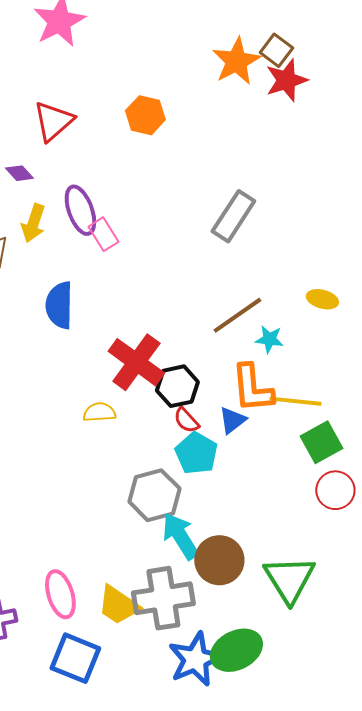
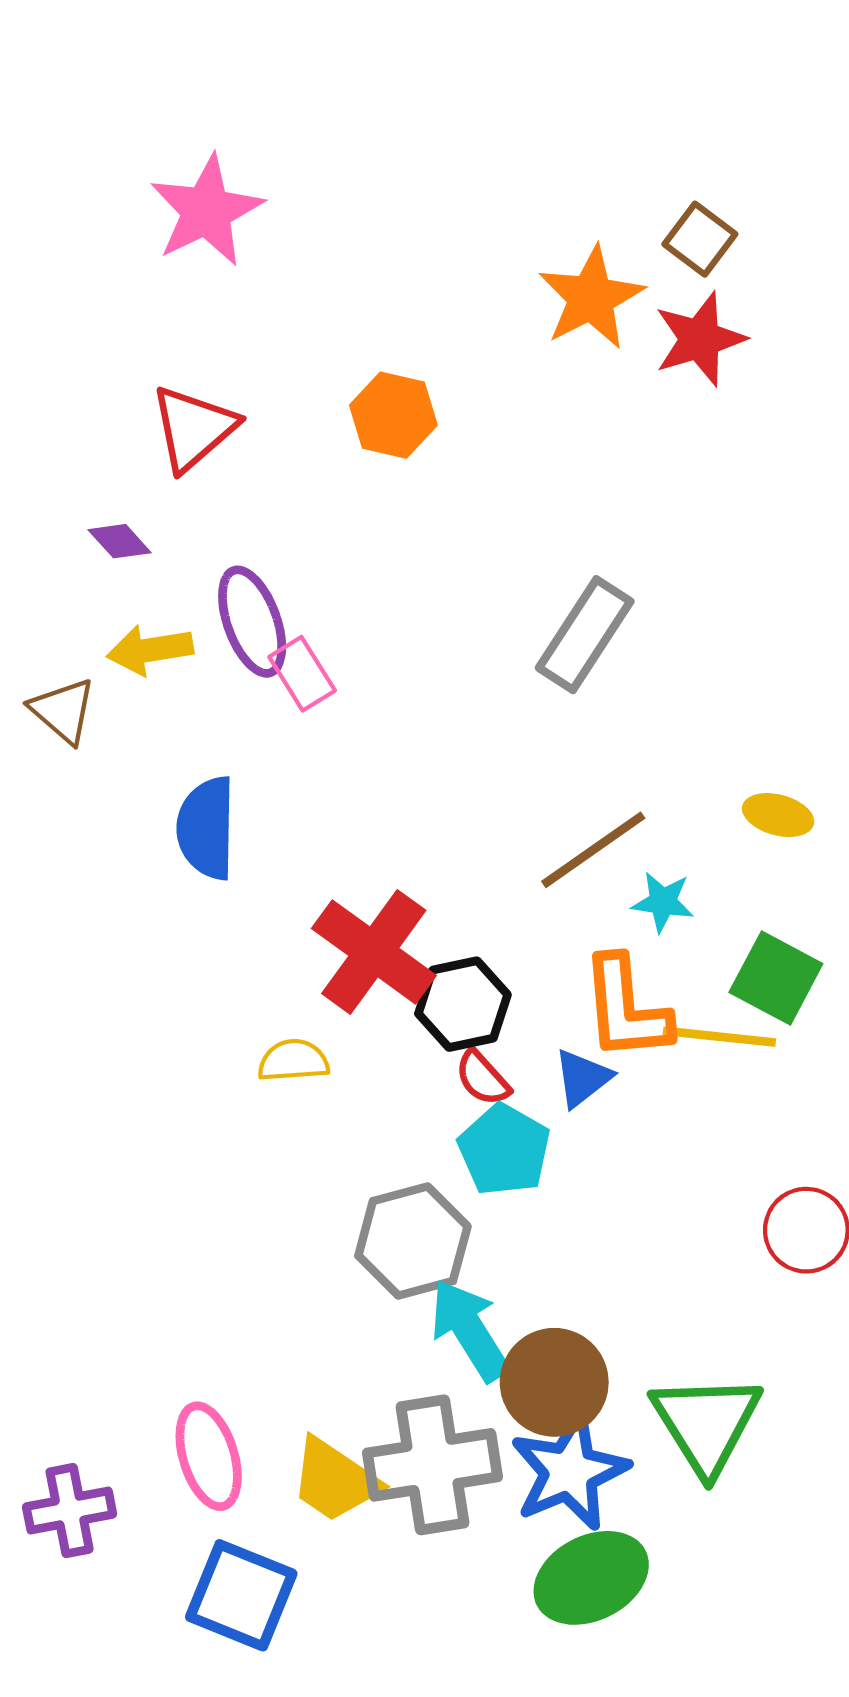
brown square: (276, 50) -> (700, 239), moved
yellow arrow: (33, 223) -> (150, 650), turned 63
green square: (321, 442) -> (776, 978), moved, turned -33
blue star: (195, 659) -> (569, 1471), moved

